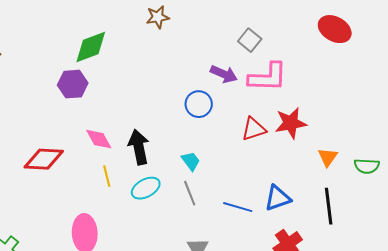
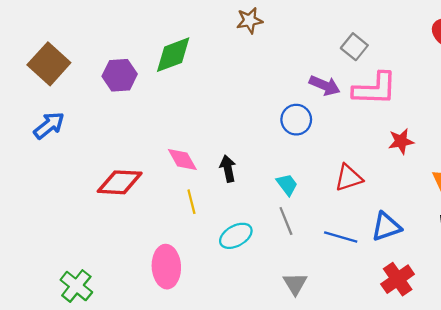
purple hexagon: (73, 84) -> (120, 75), moved
red star: (291, 123) -> (401, 141), size x0.7
red triangle: (254, 129) -> (349, 178), moved
black arrow: (139, 147) -> (228, 169), size x0.7
cyan ellipse: (146, 188) -> (236, 236), moved

